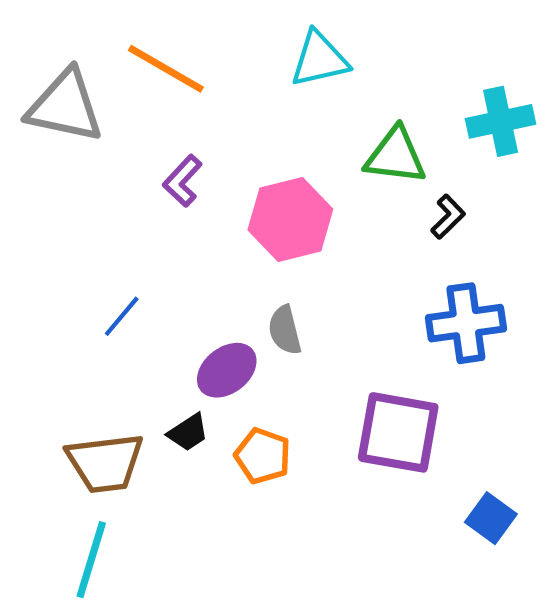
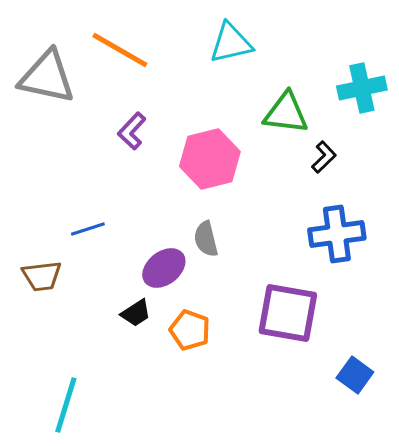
blue line: (122, 316) -> (88, 229), turned 32
brown trapezoid: (105, 463) -> (42, 276), moved, size x0.7

